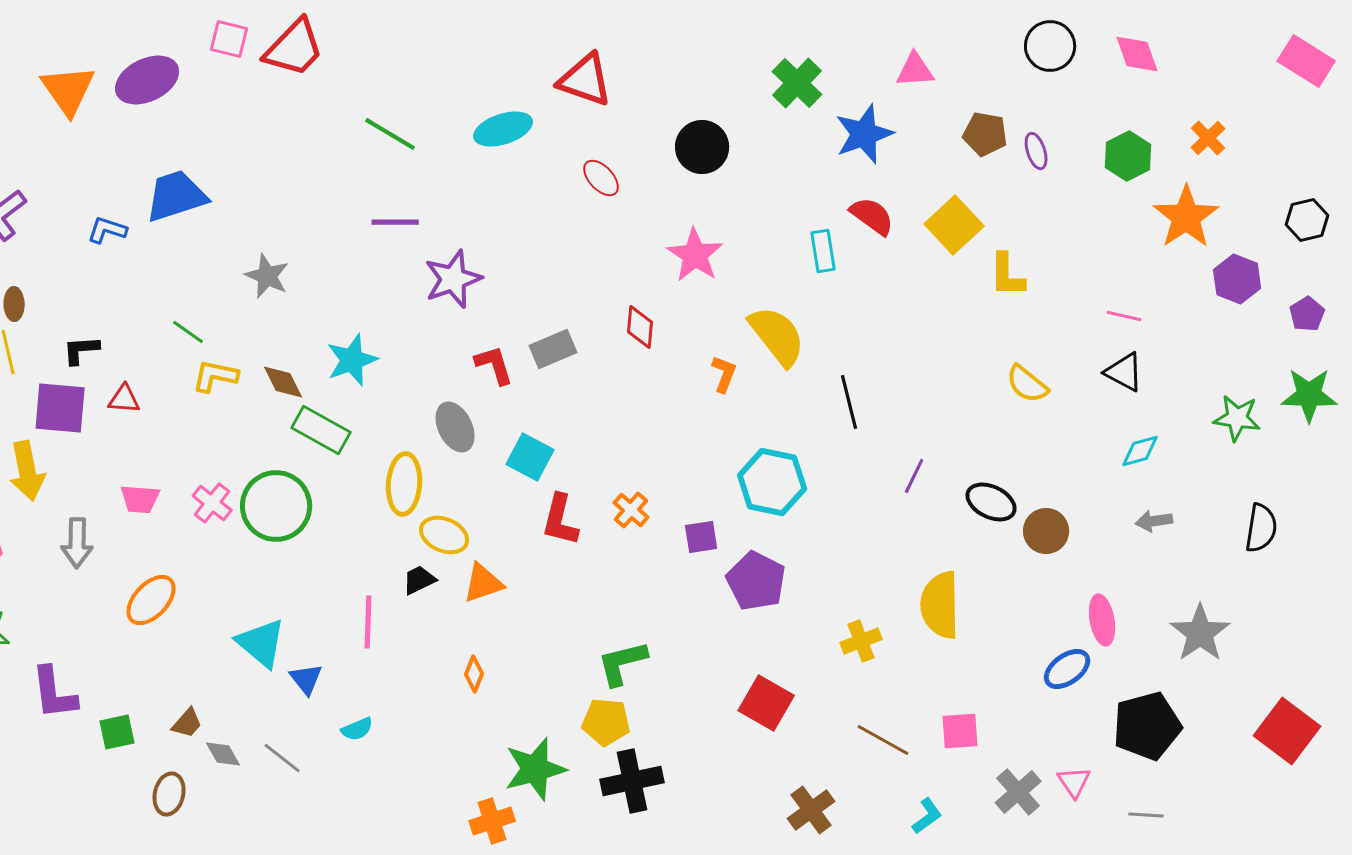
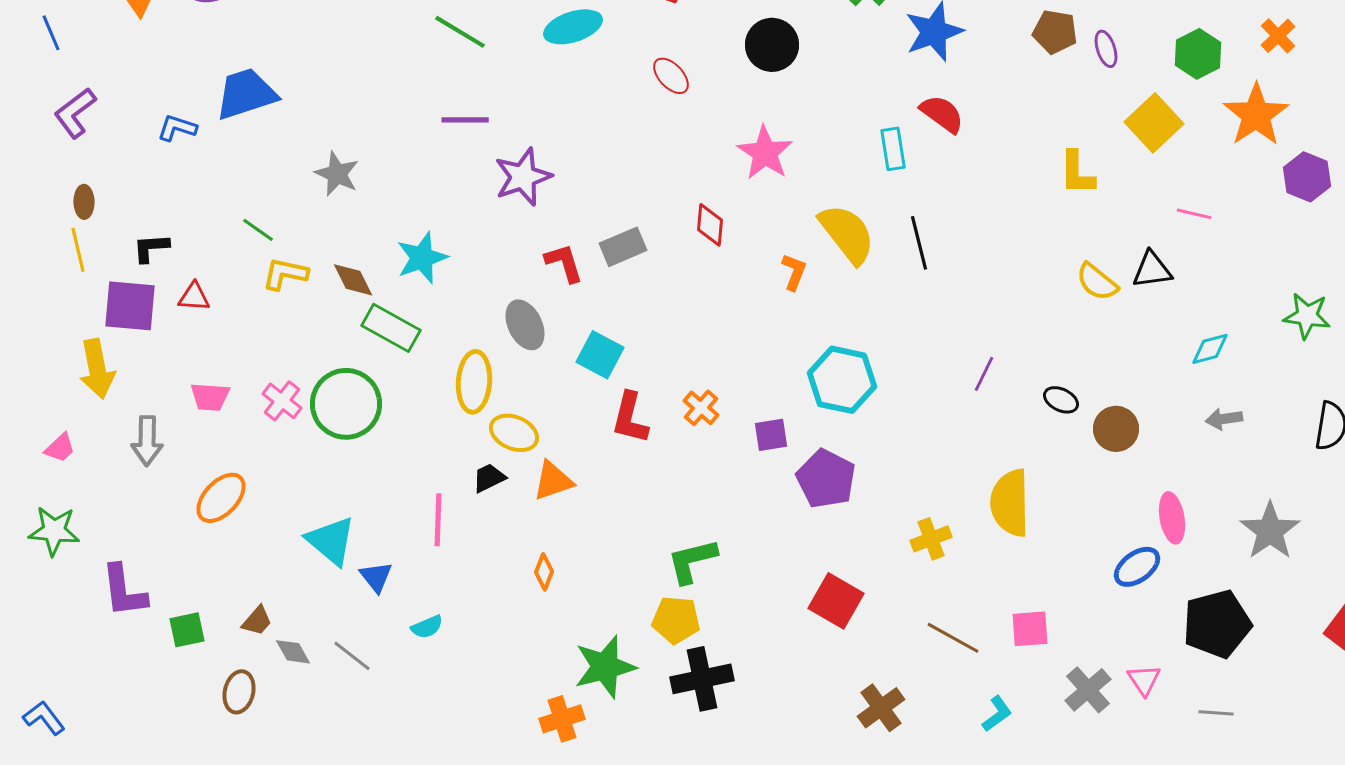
yellow square: (954, 225) -> (1154, 123), moved
black triangle: (1124, 372) -> (1152, 270), moved, turned -36
black line: (849, 402) -> (919, 243), moved
black ellipse: (991, 502) -> (1061, 400), size x0.7

